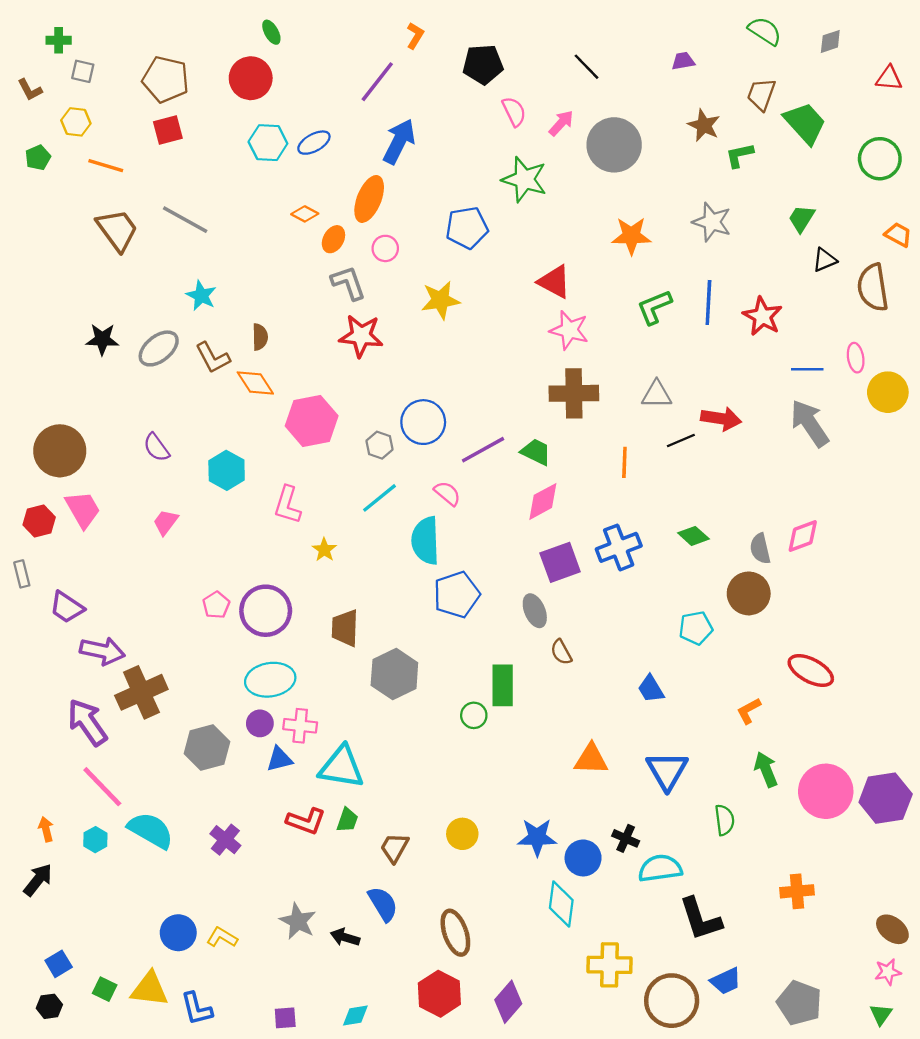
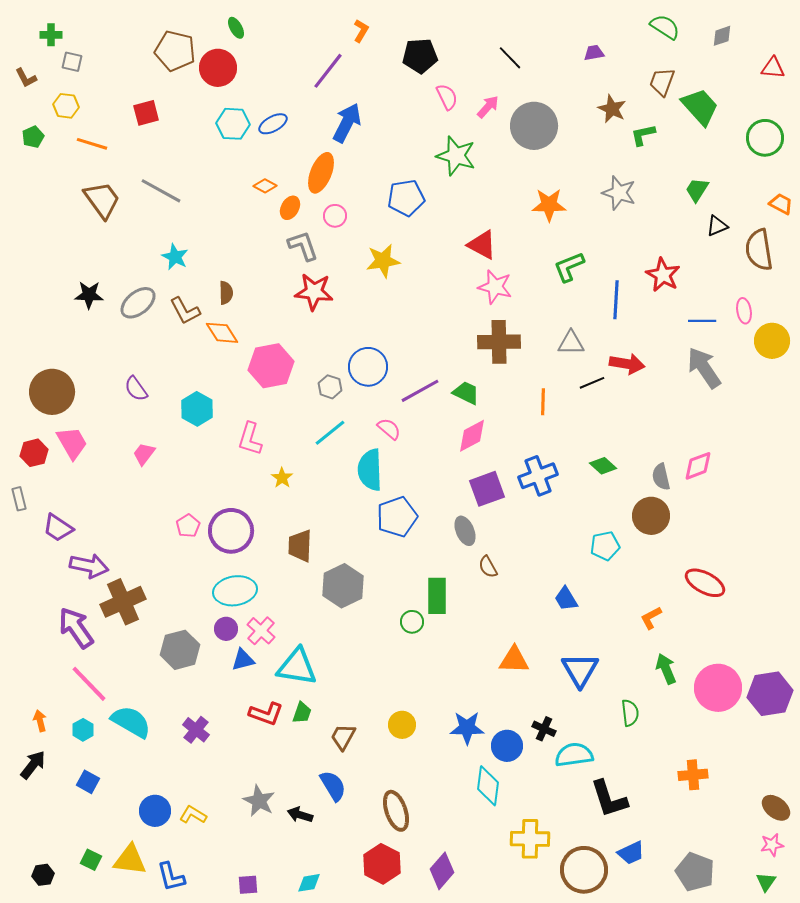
brown pentagon: (166, 79) -> (175, 51), moved
blue line: (708, 302) -> (616, 300), moved
pink cross: (300, 726) -> (261, 631), turned 36
blue square: (59, 964) -> (88, 782), moved, turned -30

